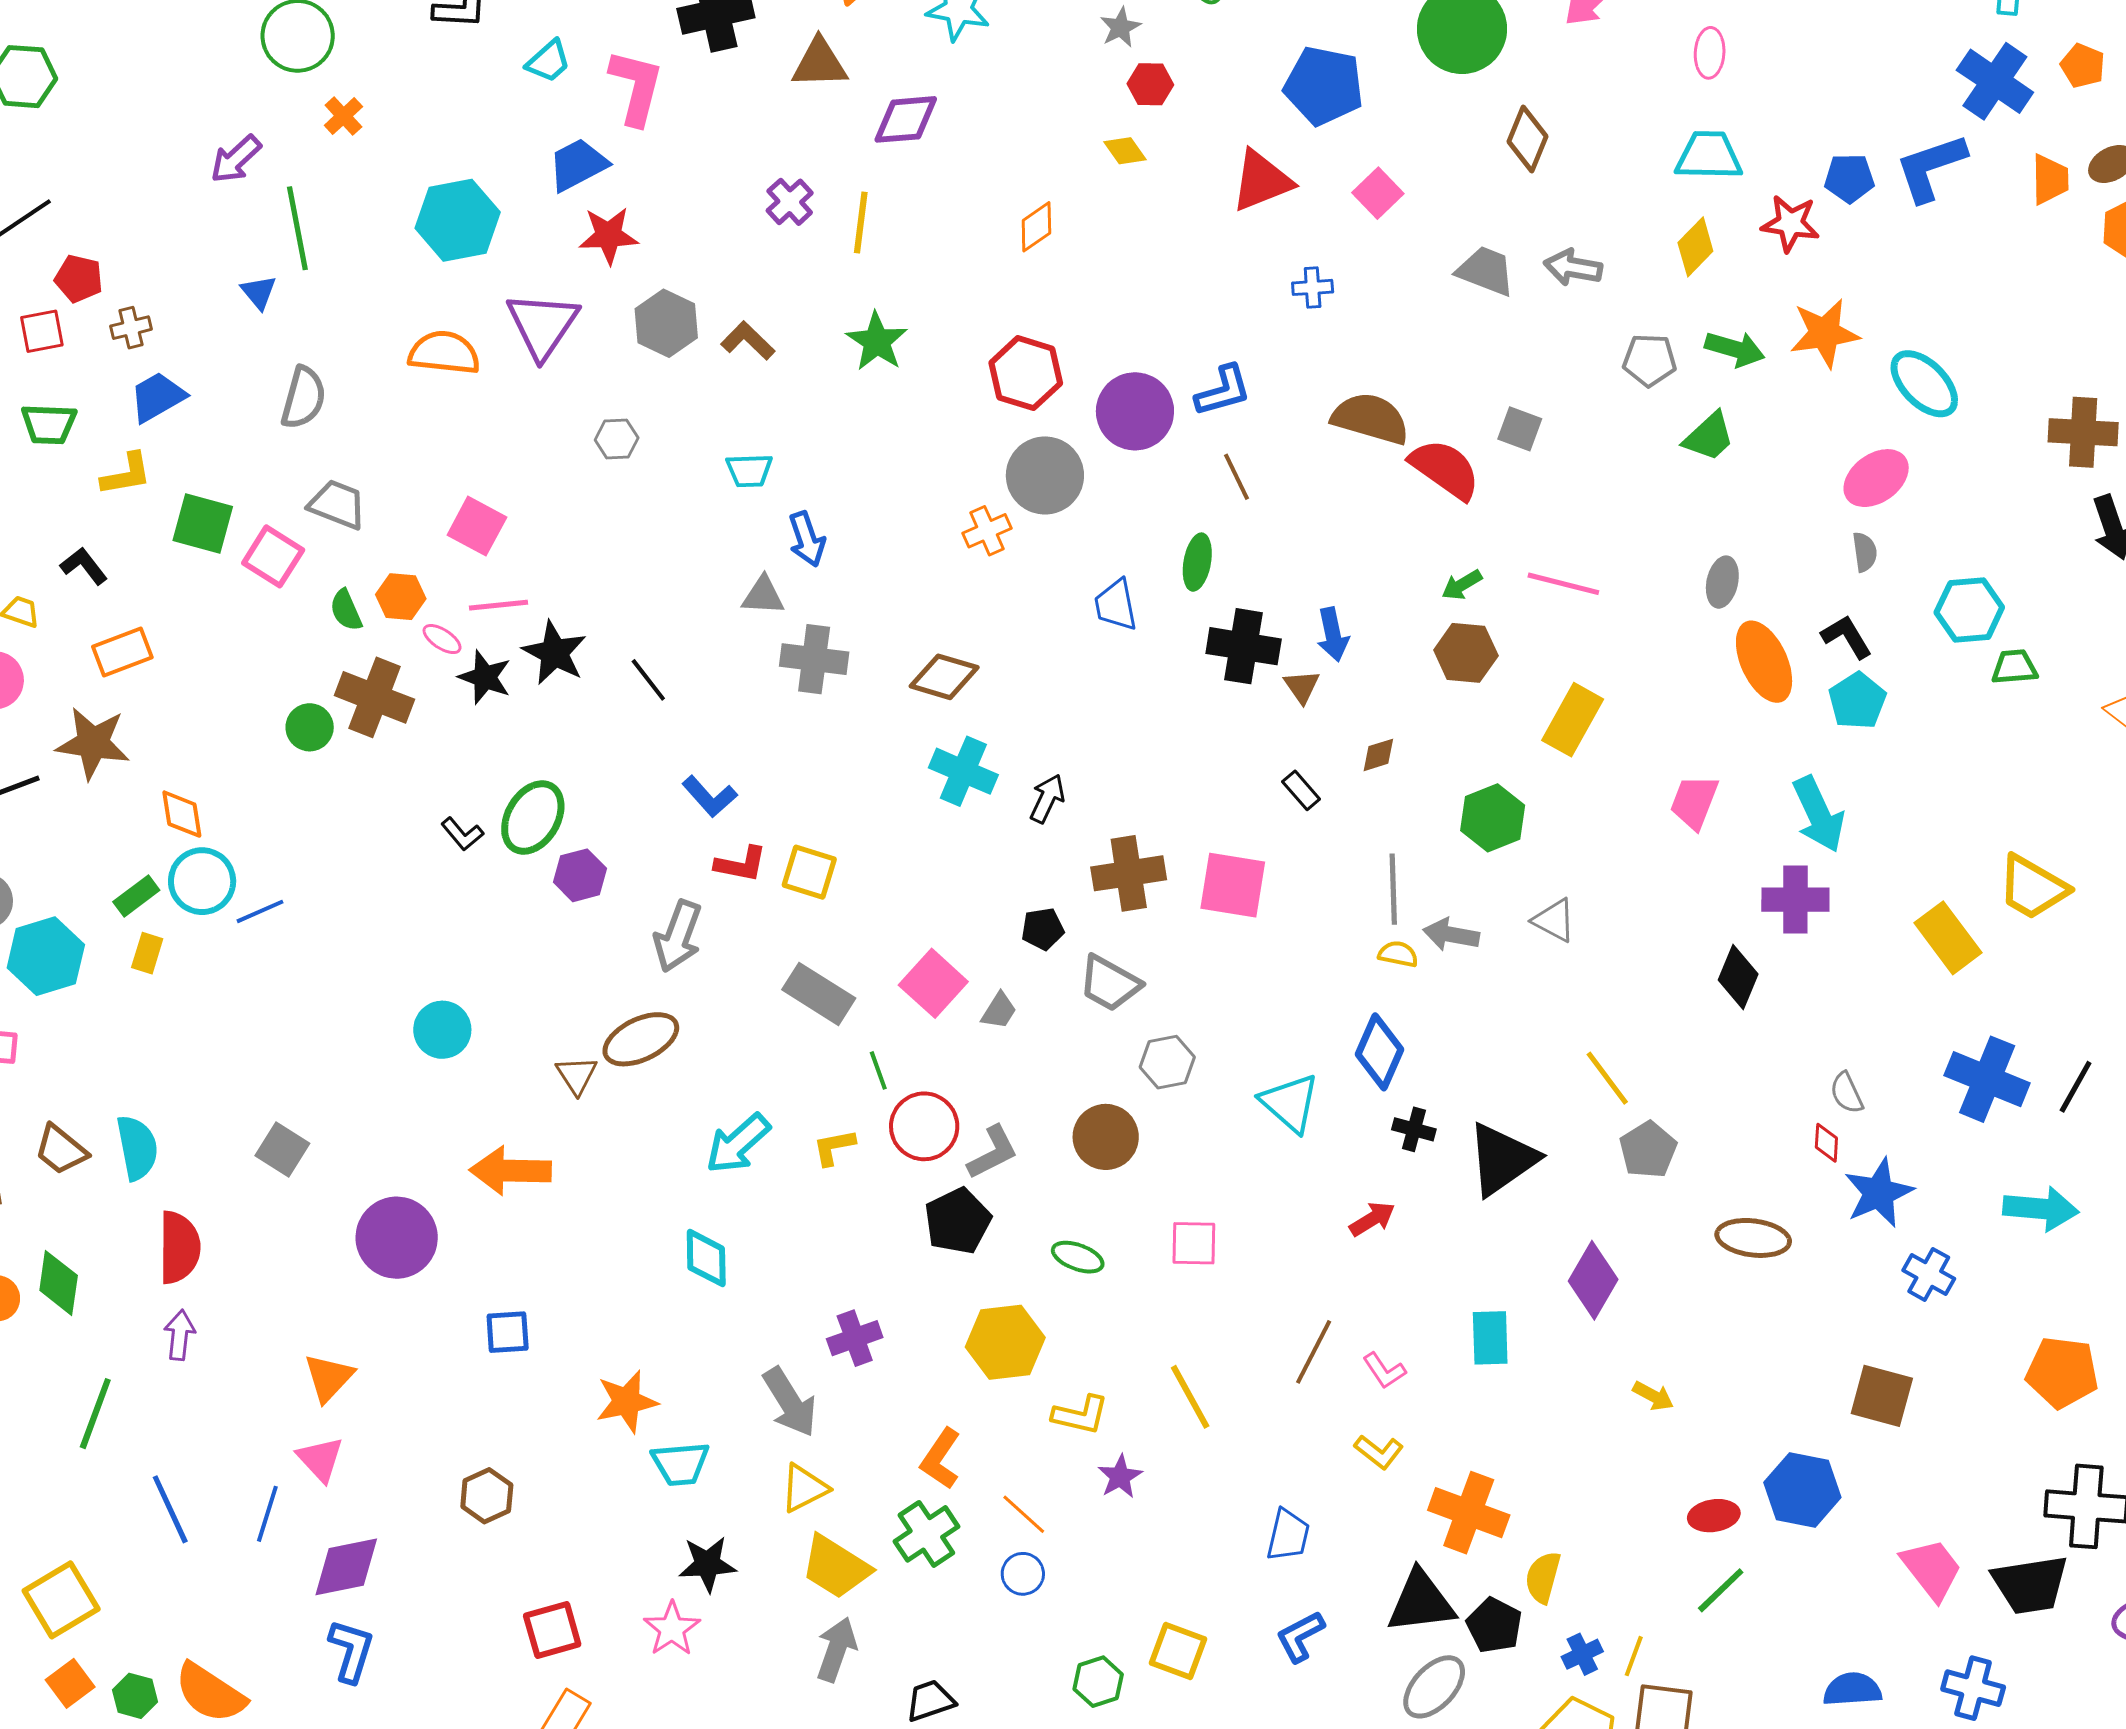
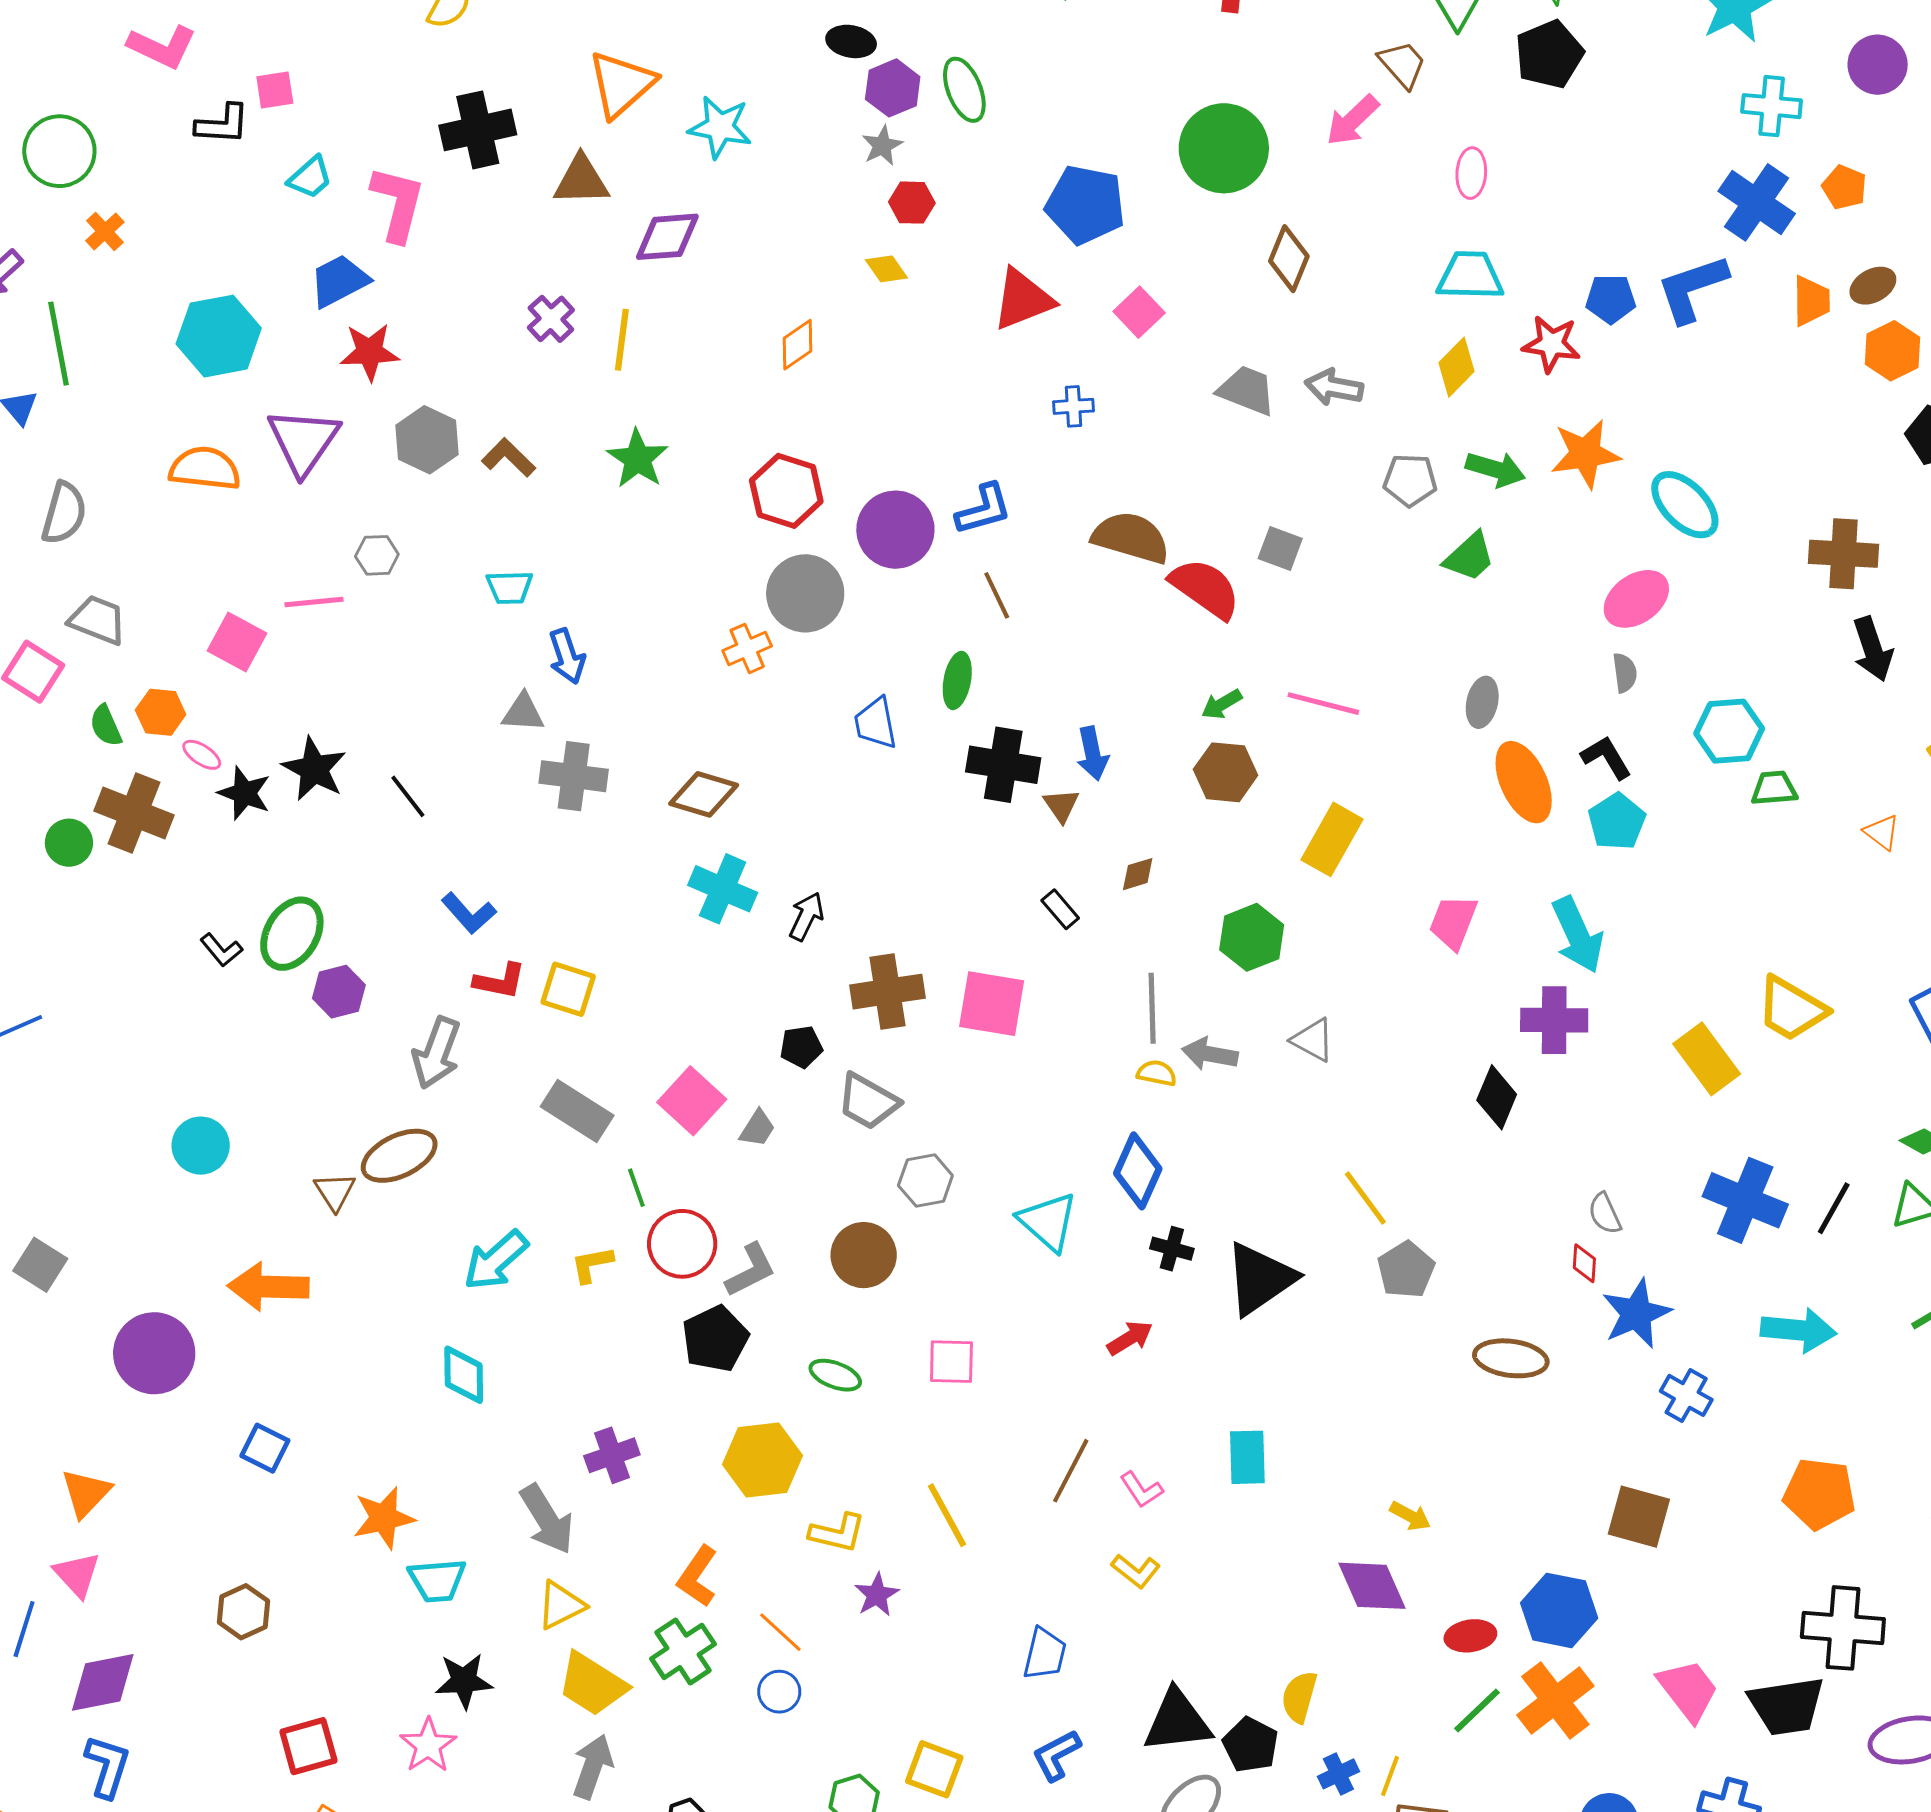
pink line: (498, 605) -> (314, 602), moved
purple diamond: (1593, 1280) -> (1372, 1586), moved, turned -54
blue square: (508, 1332) -> (265, 1448), turned 30
orange cross: (1469, 1513) -> (1555, 1700), moved, turned 32

